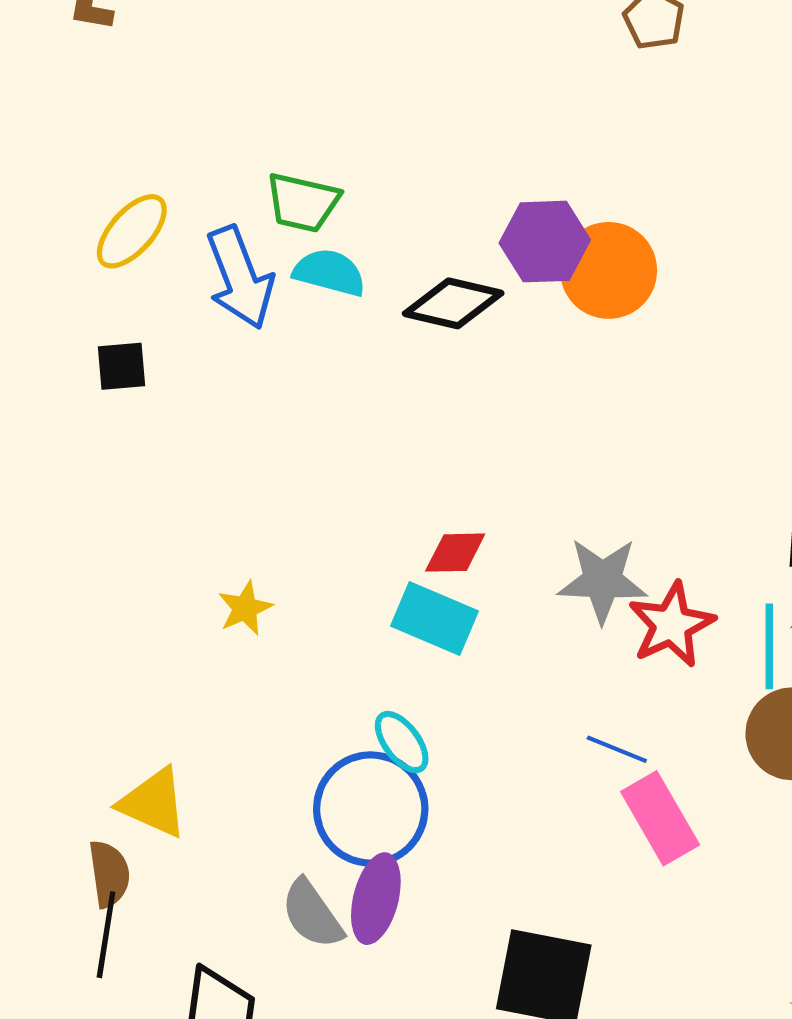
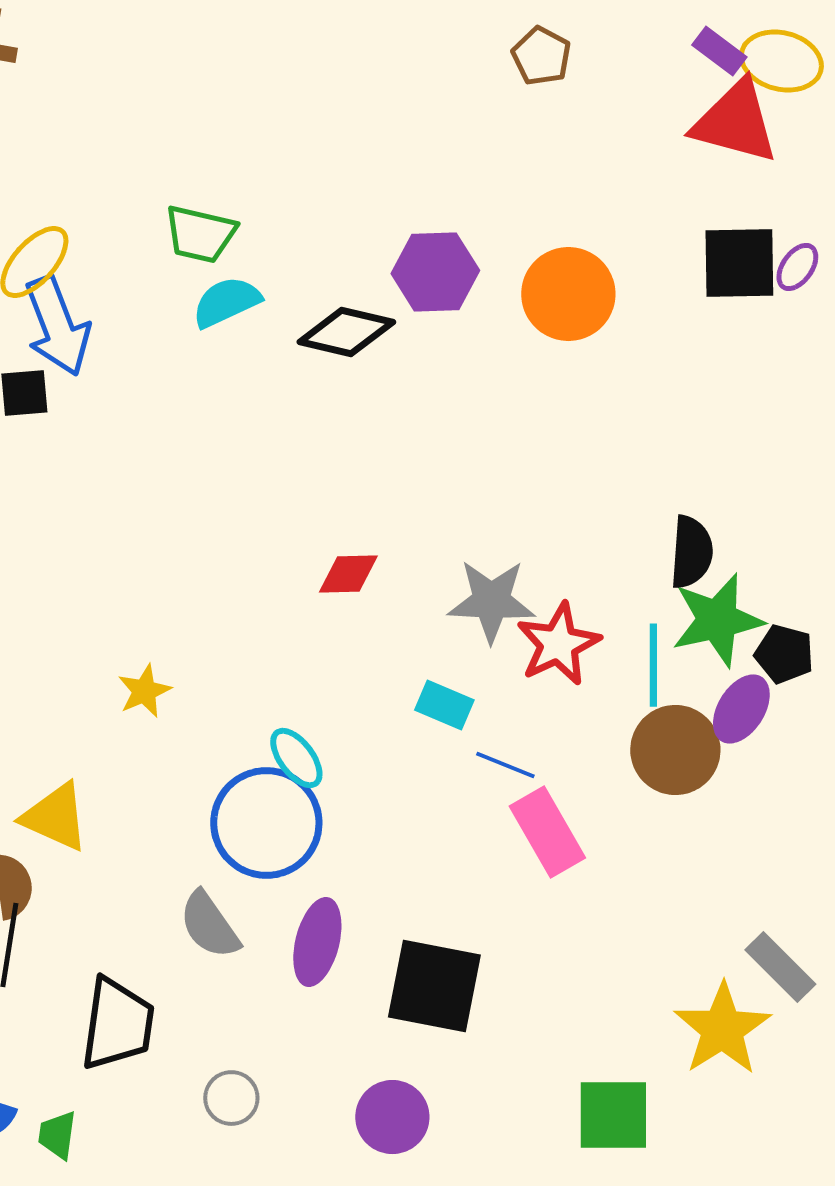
orange circle: (609, 270) -> (568, 294), moved
cyan semicircle: (330, 272) -> (226, 302), turned -40
blue arrow: (240, 278) -> (57, 326), moved
yellow star: (245, 608) -> (144, 691), moved
cyan rectangle: (435, 618) -> (444, 705), moved, size x0.7
purple ellipse: (376, 899) -> (317, 942), moved

